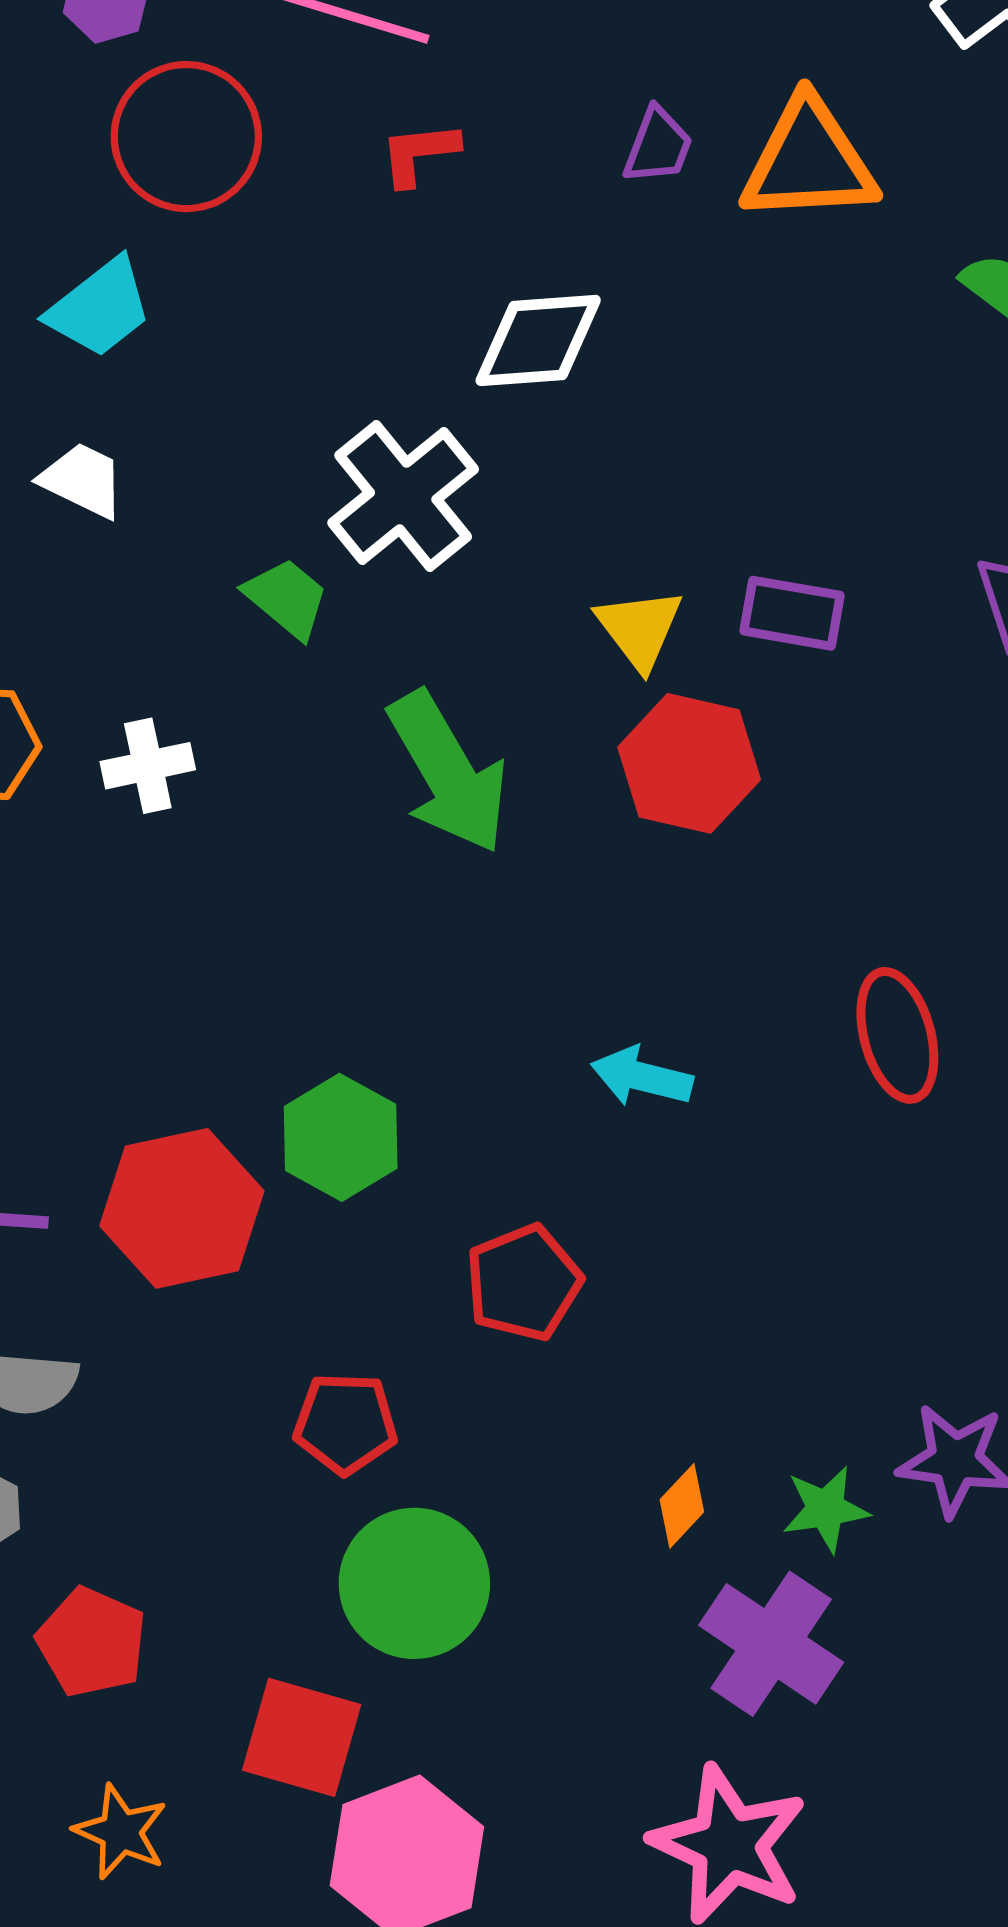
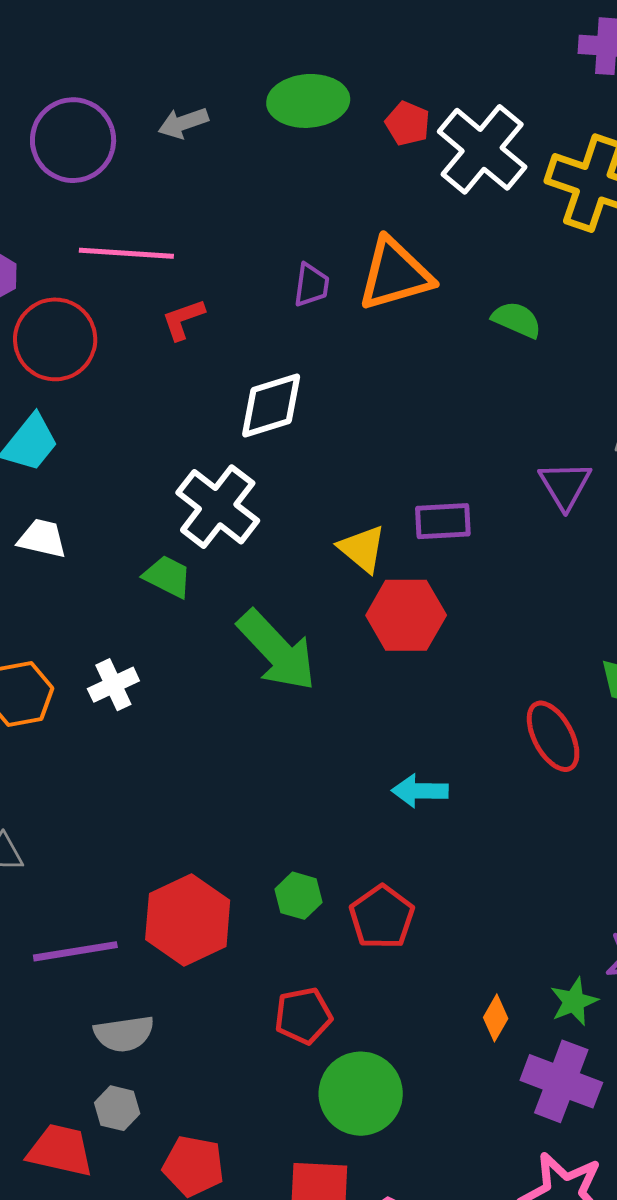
green hexagon: (341, 1137) -> (299, 896), moved, size x0.7

